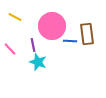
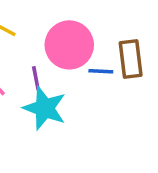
cyan star: (38, 62) -> (45, 108), size x1.4

